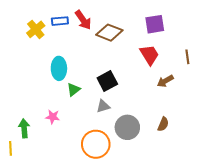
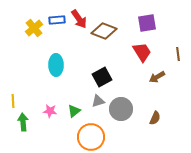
green triangle: (74, 89) -> (74, 111), moved
gray circle: (127, 127) -> (121, 109), moved
yellow line: (10, 148) -> (13, 101), moved

